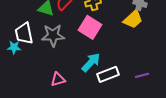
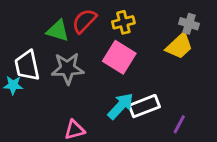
white rectangle: (108, 74) -> (144, 106), moved
purple line: (142, 75) -> (179, 124), moved, turned -48

